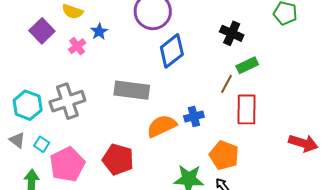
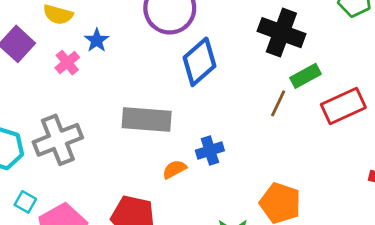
black cross: (232, 33) -> (281, 33), size x1.4
red rectangle: (247, 109) -> (343, 106), moved, turned 68
blue cross: (194, 116) -> (210, 151), moved
orange semicircle: (162, 126) -> (174, 169), moved, size x0.6

